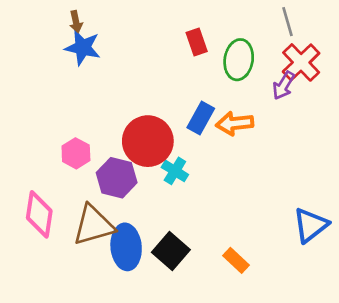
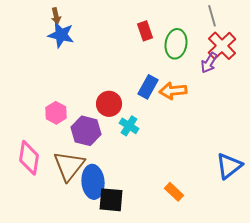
red circle: (148, 141) -> (109, 104), size x0.7
brown triangle: (94, 225) -> (69, 166), turned -36
black square: (171, 251) -> (111, 200), moved, turned -36

